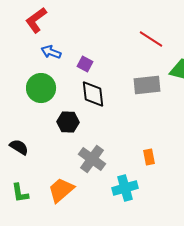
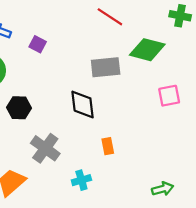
black diamond: (93, 94) -> (83, 104), moved
cyan cross: (125, 188) -> (81, 180), size x0.7

